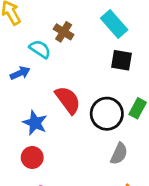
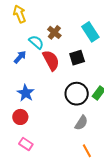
black square: (122, 60) -> (77, 58), moved, turned -35
blue arrow: (20, 73) -> (20, 57), turned -32
red semicircle: (68, 100) -> (51, 60), moved

